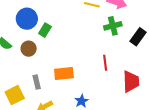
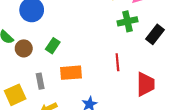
green rectangle: (45, 30) -> (53, 46), moved
brown circle: (29, 49) -> (24, 48), moved

